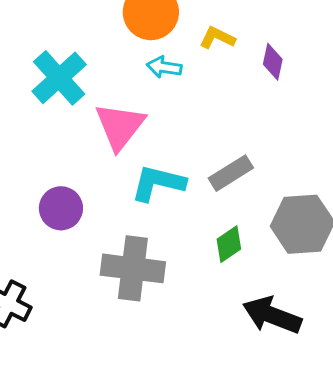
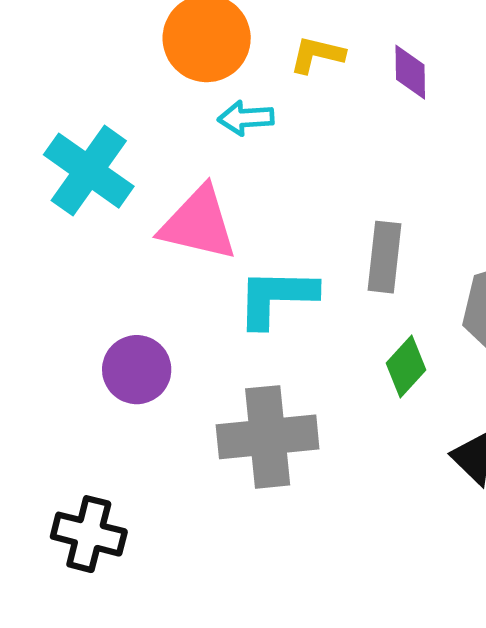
pink triangle: (120, 126) -> (198, 224), turned -42
gray rectangle: (231, 173) -> (385, 257), turned -39

